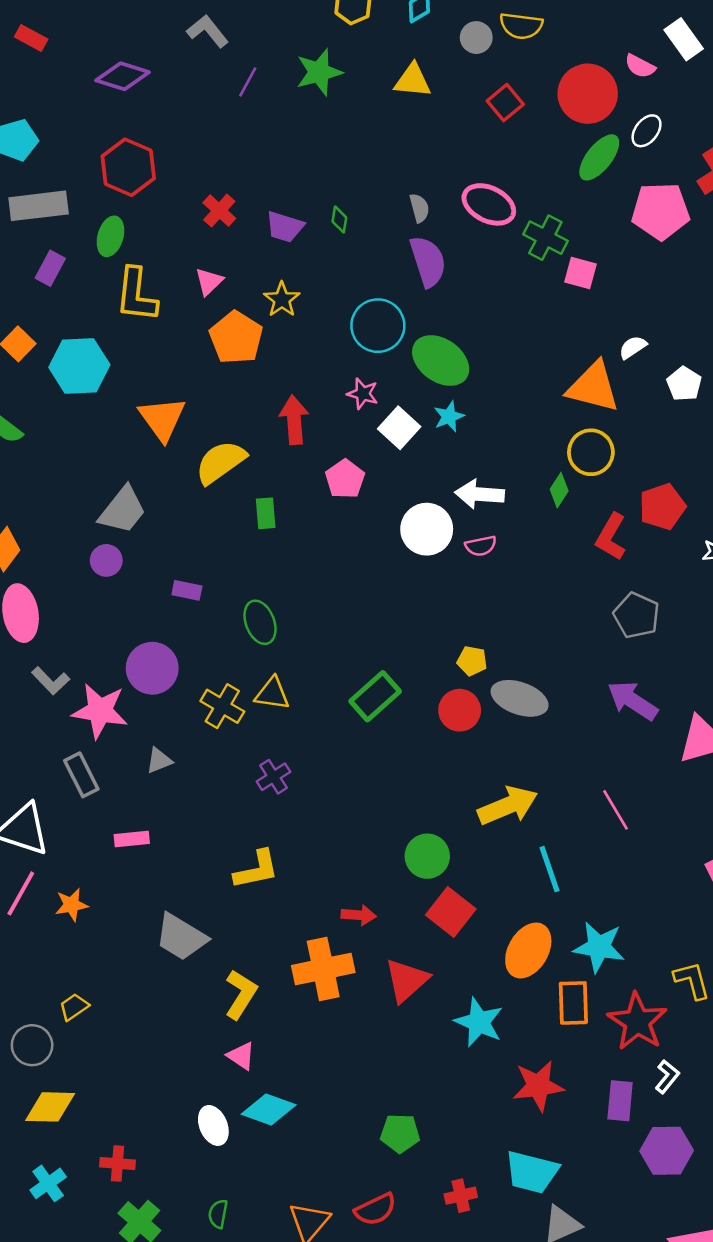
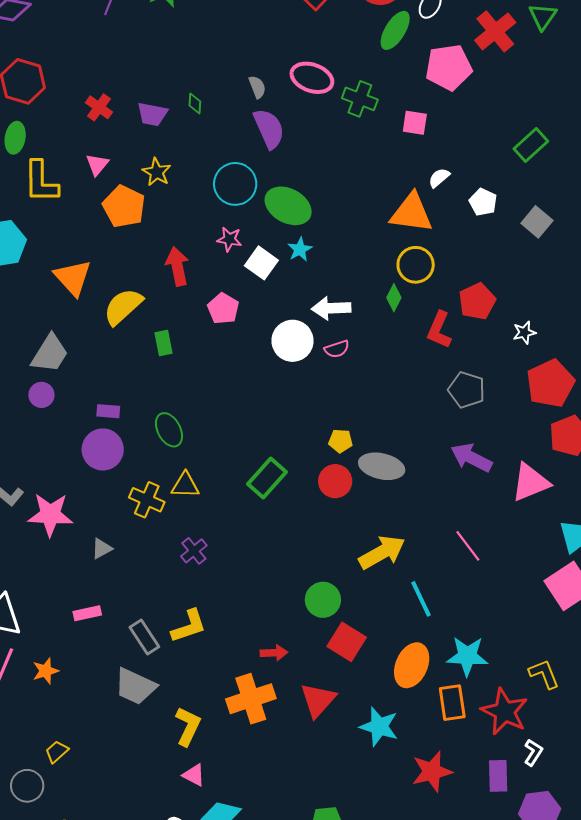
pink square: (580, 273) -> (415, 123), moved
purple circle: (152, 668) -> (103, 449), moved
gray rectangle: (81, 775) -> (144, 637), moved

